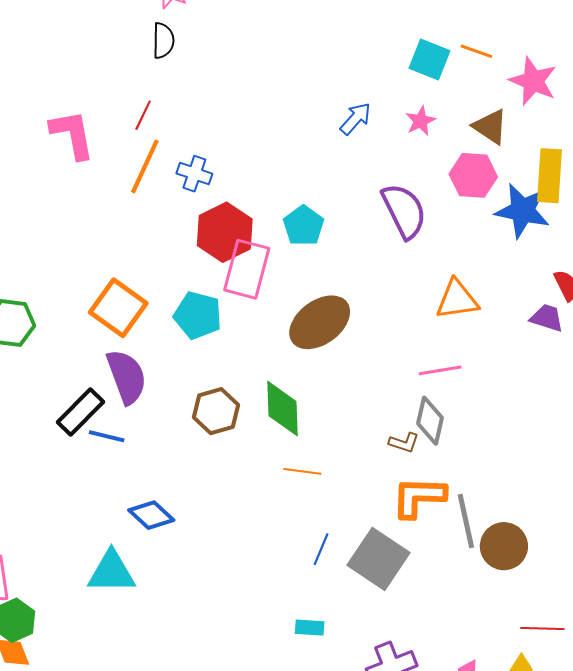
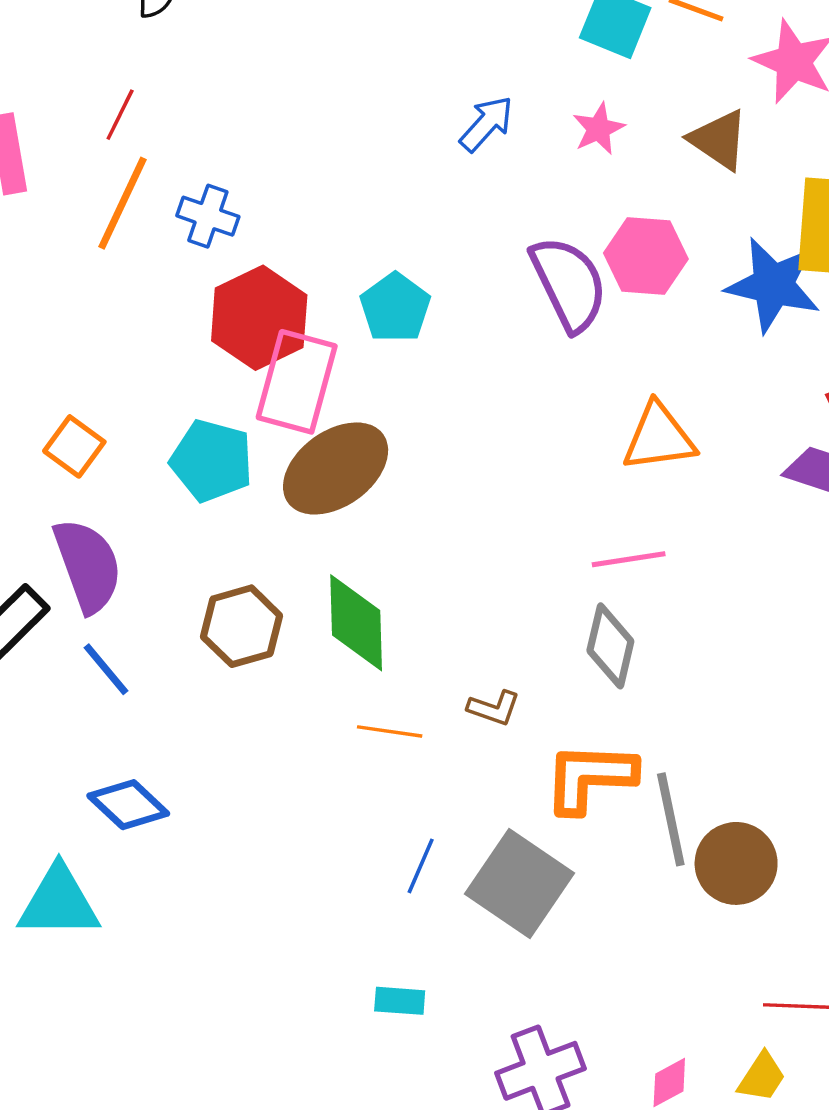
pink hexagon: (473, 175) -> (646, 256), moved
orange square: (118, 308) -> (74, 446), size x0.6
brown ellipse: (320, 322) -> (336, 468), moved
blue line: (107, 436) -> (106, 669), moved, turned 36
brown L-shape: (404, 443) -> (494, 708), moved

